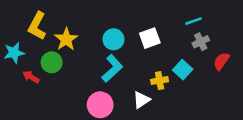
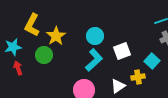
white square: (150, 38) -> (122, 51), moved
red arrow: (31, 77) -> (18, 68), moved, turned 40
yellow cross: (160, 81) -> (138, 77), moved

